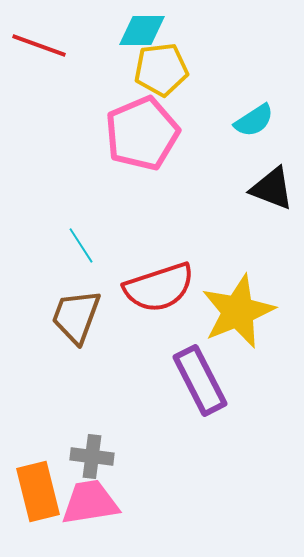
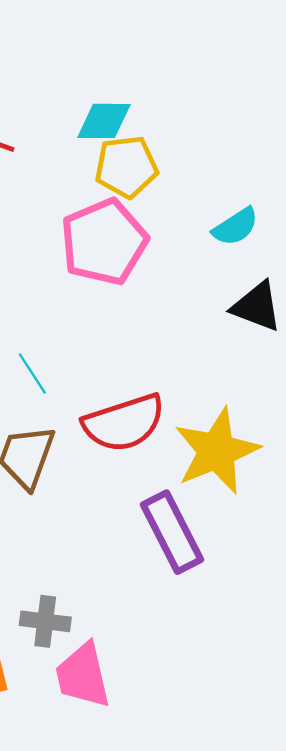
pink trapezoid: (90, 502) -> (83, 675), moved, turned -94

